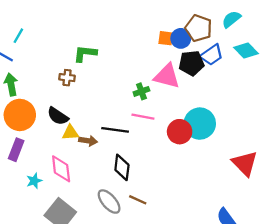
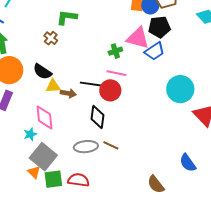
blue trapezoid: (212, 55) -> (154, 51), moved
brown cross: (67, 78) -> (51, 38), turned 32
cyan circle: (200, 124) -> (180, 89), moved
red circle: (180, 132) -> (110, 90), moved
cyan star: (34, 181) -> (30, 134), moved
gray ellipse: (109, 202) -> (86, 147), turned -55

